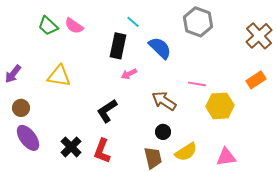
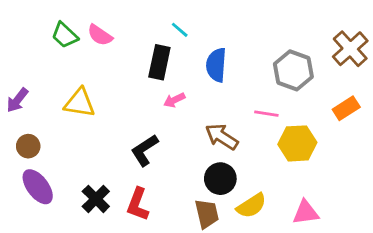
gray hexagon: (198, 22) -> (293, 70), moved
blue semicircle: (160, 48) -> (216, 65), turned -130
black circle: (163, 132) -> (220, 179), size x1.5

